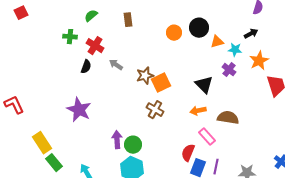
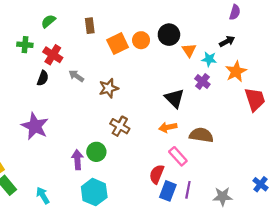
orange triangle: (217, 42) -> (189, 50), turned -48
orange square: (161, 83) -> (118, 44), moved
green circle: (133, 145) -> (96, 152), moved

